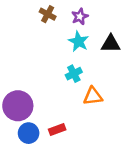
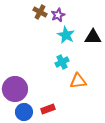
purple star: (80, 16) -> (58, 15), moved

